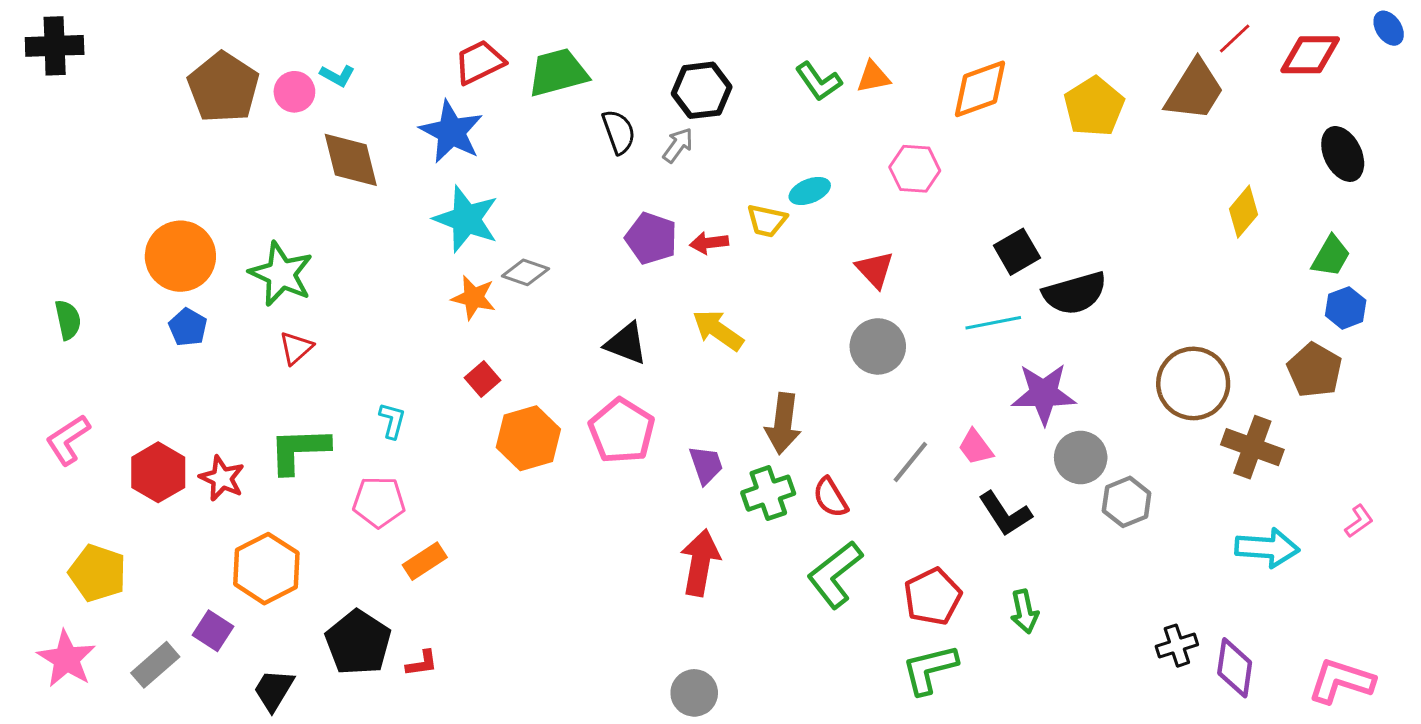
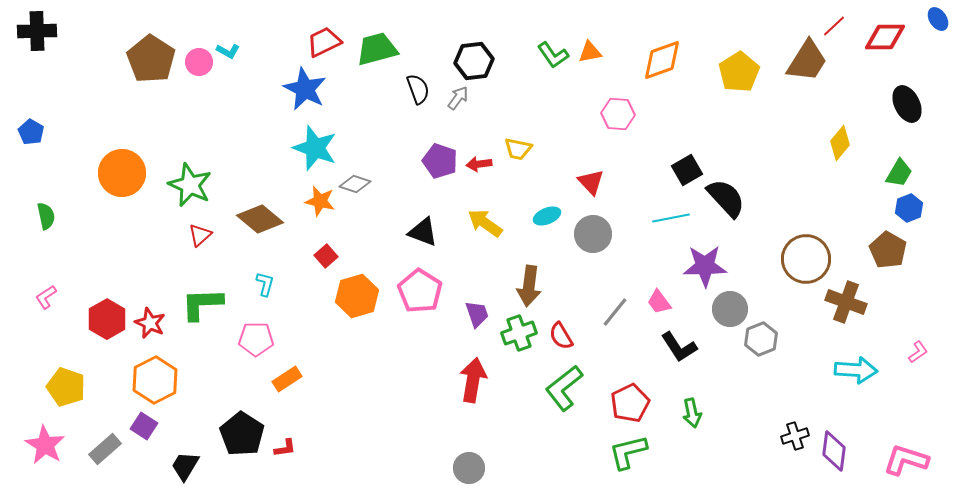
brown diamond: (351, 160) -> (260, 219), moved, turned -36
cyan ellipse: (810, 191) -> (547, 216), moved
black semicircle: (1075, 293) -> (726, 198), turned -117
blue pentagon: (188, 327) -> (31, 132), moved
pink L-shape: (68, 440) -> (46, 297), size x0.7
orange hexagon: (266, 569) -> (155, 380), moved

